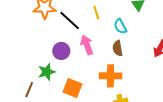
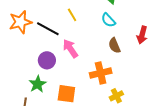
cyan semicircle: (120, 26) -> (108, 20), moved
brown semicircle: (118, 48) -> (114, 45), moved

